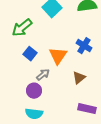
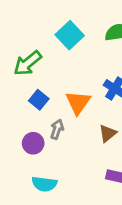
gray arrow: (43, 75) -> (57, 129), turned -32
purple circle: (34, 91) -> (33, 143), moved

